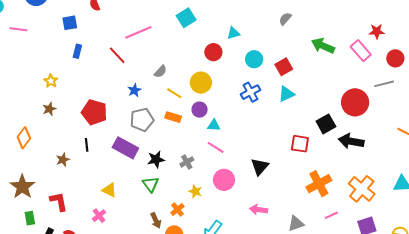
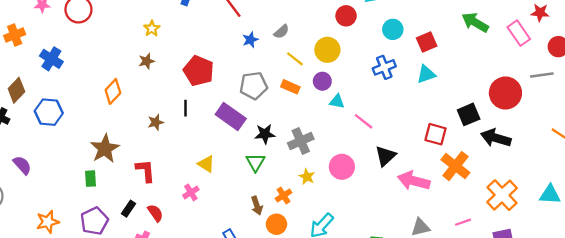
blue star: (134, 90) -> (250, 40), moved
pink line: (216, 147) -> (364, 121), moved
gray cross: (187, 162) -> (301, 141), size x1.5
orange cross: (319, 184) -> (455, 166), moved, turned -30
pink arrow: (259, 210) -> (414, 181), moved, size x1.5
green rectangle: (30, 218) -> (90, 179), moved

